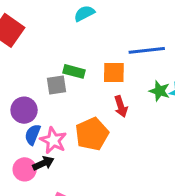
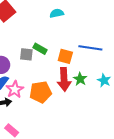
green star: (159, 91) -> (80, 79), moved
red arrow: (121, 106) -> (64, 79), size x1.6

